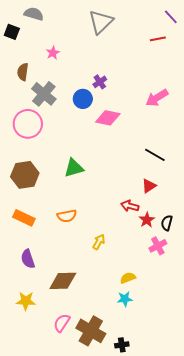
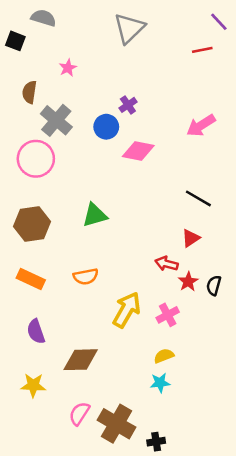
yellow arrow: (99, 242) -> (127, 310), size x1.8
pink cross: (158, 246) -> (168, 315), moved

